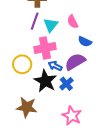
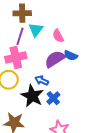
cyan triangle: (51, 25) -> (36, 30), moved
pink cross: (45, 48) -> (16, 57), moved
purple semicircle: (75, 62) -> (55, 59), moved

